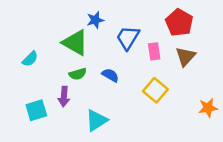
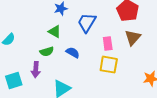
green triangle: (75, 43) -> (55, 32), moved, size x0.6
pink rectangle: (154, 51) -> (108, 44), moved
yellow square: (155, 90) -> (109, 65), turned -30

